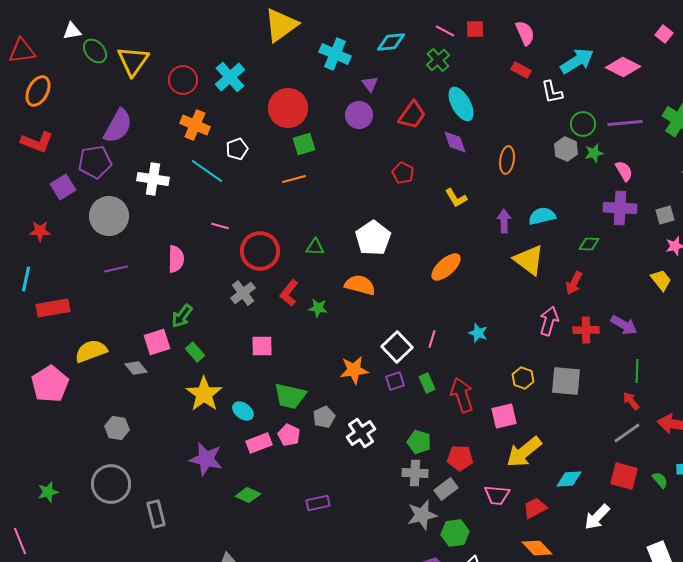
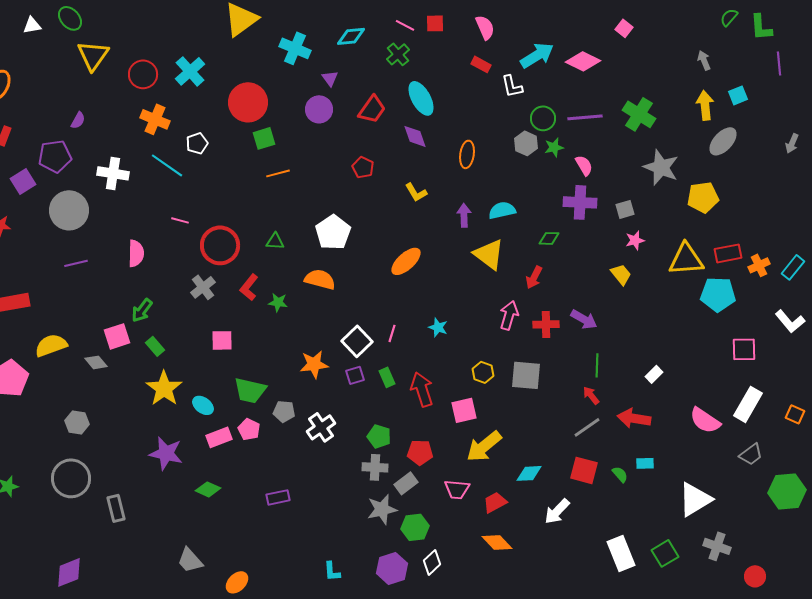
green ellipse: (95, 51) -> (70, 18), moved
purple semicircle: (118, 126) -> (78, 120), size x0.5
orange line: (294, 179) -> (278, 173), moved
gray pentagon: (324, 417) -> (284, 411), turned 30

